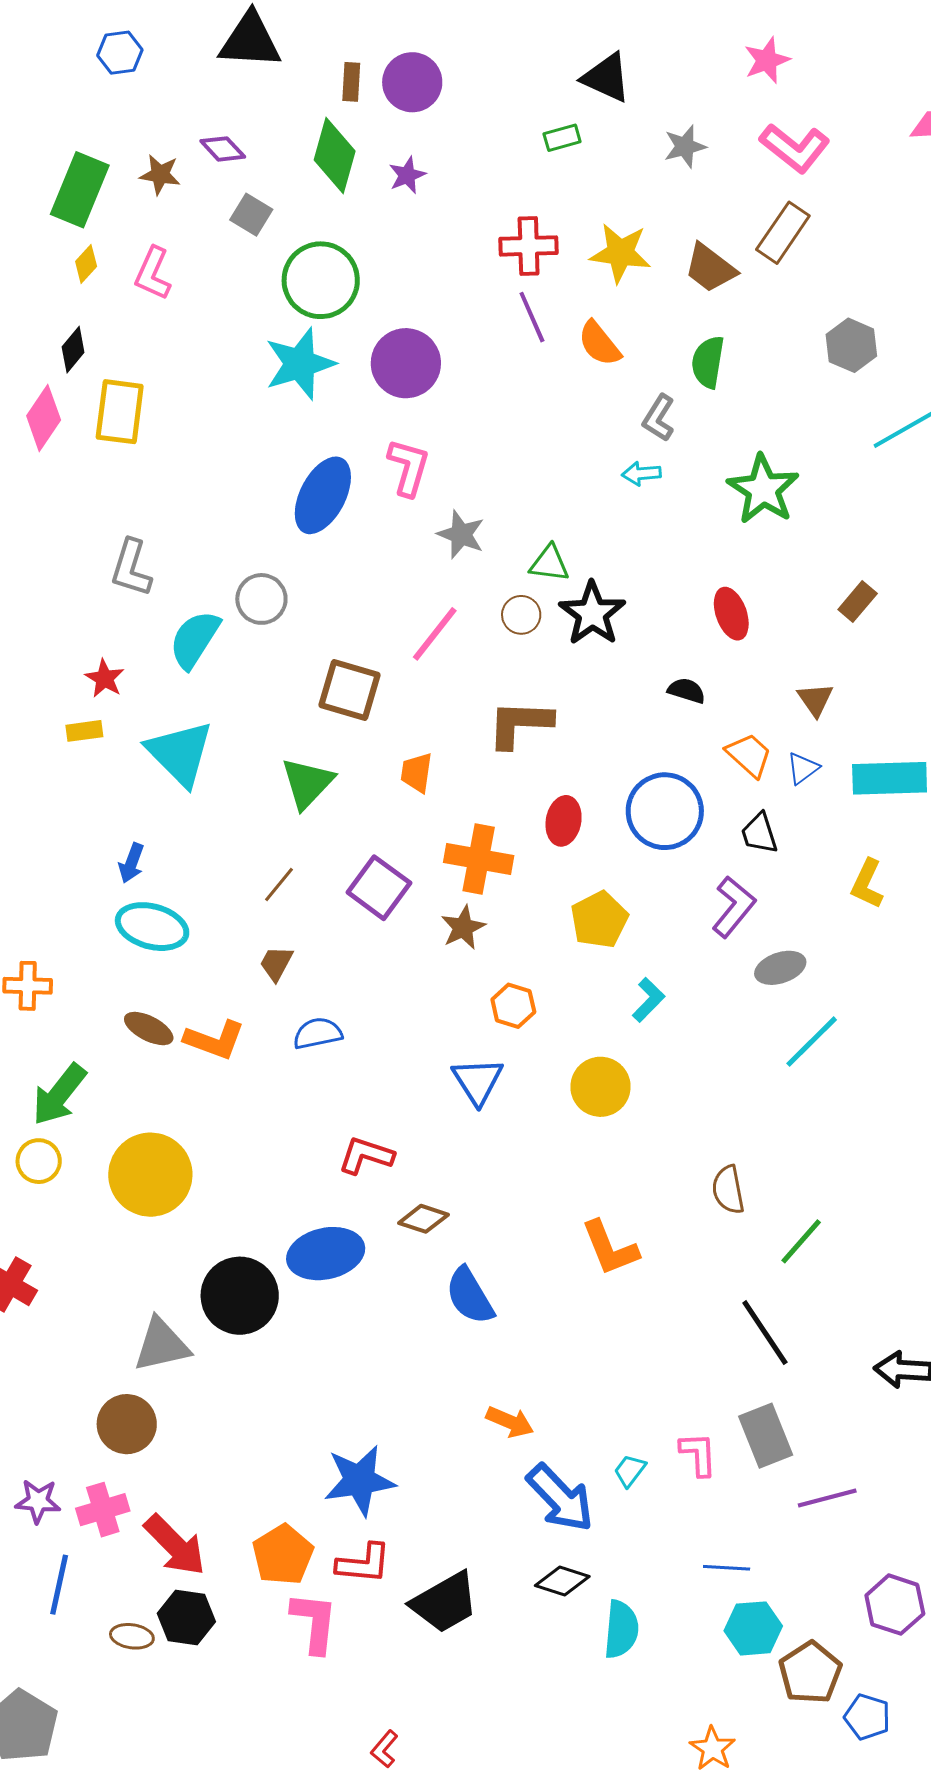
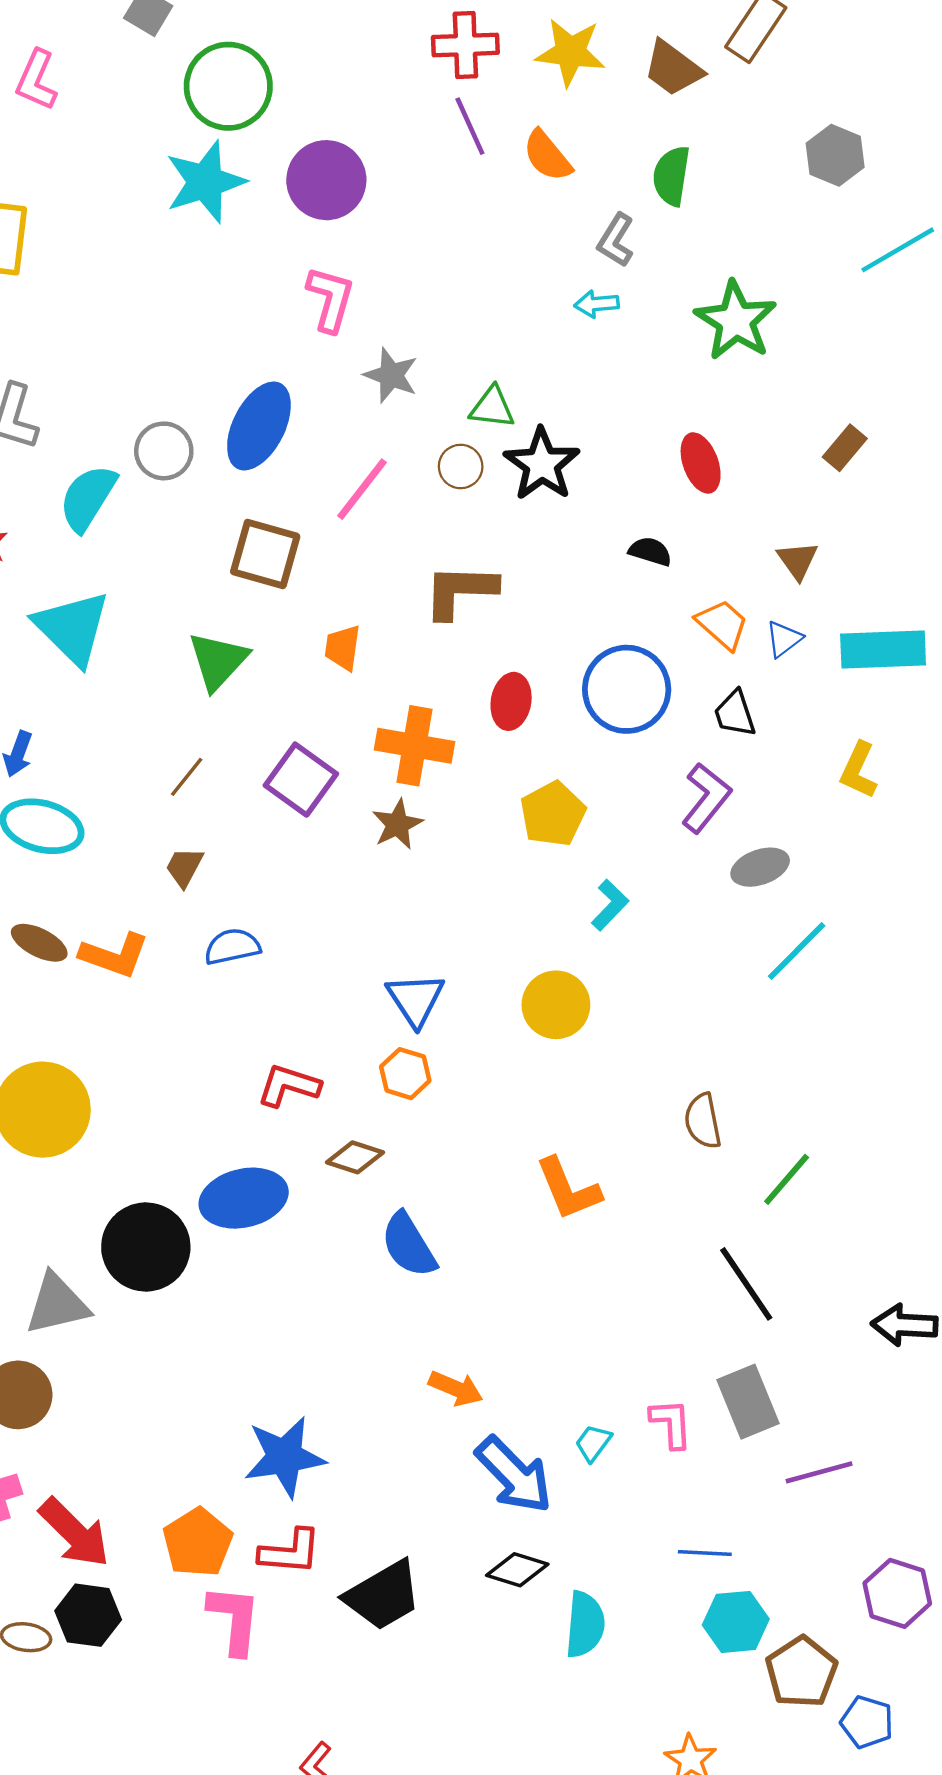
blue ellipse: (323, 495) -> (259, 426), moved
orange hexagon: (513, 1006) -> (405, 1074), moved

